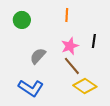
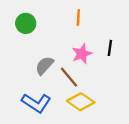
brown line: (72, 66) -> (69, 77), moved
yellow diamond: (85, 86) -> (81, 102), moved

